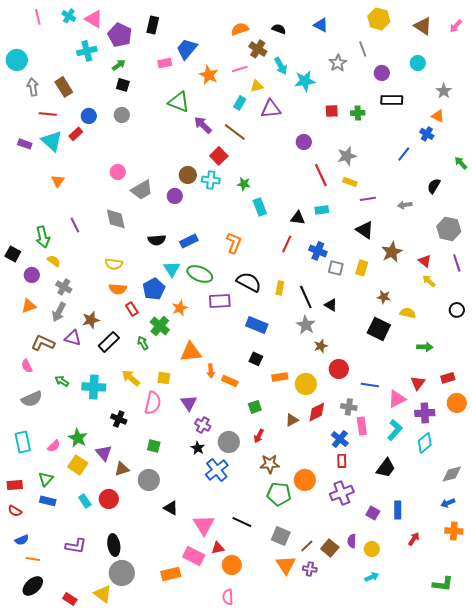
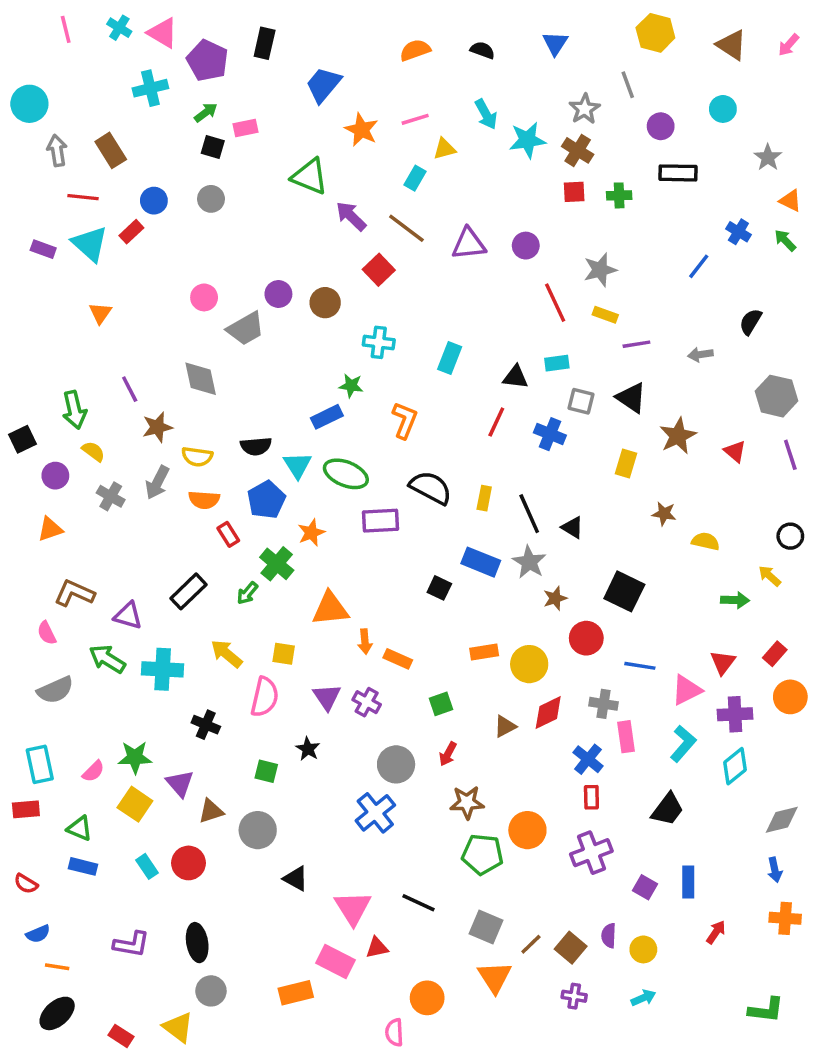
blue triangle: (321, 25) -> (555, 43), turned 35
brown cross: (258, 49) -> (578, 150), moved
pink rectangle: (165, 63) -> (246, 128), moved
purple triangle: (271, 109) -> (469, 244), moved
orange triangle: (438, 116) -> (790, 201), moved
green arrow: (461, 163) -> (785, 240), moved
cyan cross: (211, 180) -> (379, 342), moved
green star: (244, 184) -> (351, 386), moved
purple circle: (175, 196) -> (278, 294), moved
cyan rectangle: (260, 207) -> (450, 358), turned 42
black semicircle: (157, 240) -> (256, 446), moved
black square: (13, 254) -> (22, 439), turned 35
gray square: (336, 268) -> (581, 401), moved
yellow arrow: (429, 281) -> (770, 576), moved
gray arrow: (59, 312) -> (157, 483), moved
brown star: (91, 320) -> (157, 427), moved
blue rectangle: (257, 325) -> (481, 562), moved
black square: (379, 329) -> (624, 591), moved
purple triangle: (73, 338) -> (128, 616), moved
green arrow: (143, 343) -> (247, 593), turned -112
black square: (256, 359) -> (439, 588), moved
red rectangle: (448, 378) -> (775, 654), turned -32
green arrow: (62, 381) -> (107, 659), size x1.5
purple cross: (203, 425) -> (367, 702), moved
green star: (78, 438) -> (135, 757), turned -30
black star: (198, 448) -> (308, 749), moved
green triangle: (46, 479) -> (80, 828), turned -49
red rectangle: (15, 485) -> (26, 809), moved
blue arrow: (448, 503) -> (775, 870), turned -80
orange circle: (232, 565) -> (427, 998), moved
purple cross: (310, 569) -> (574, 996), moved
gray circle: (122, 573) -> (211, 991), size x0.7

